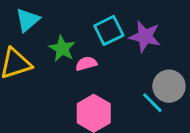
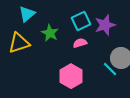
purple star: (145, 36) -> (105, 25), turned -30
pink semicircle: (86, 64) -> (80, 43), moved

